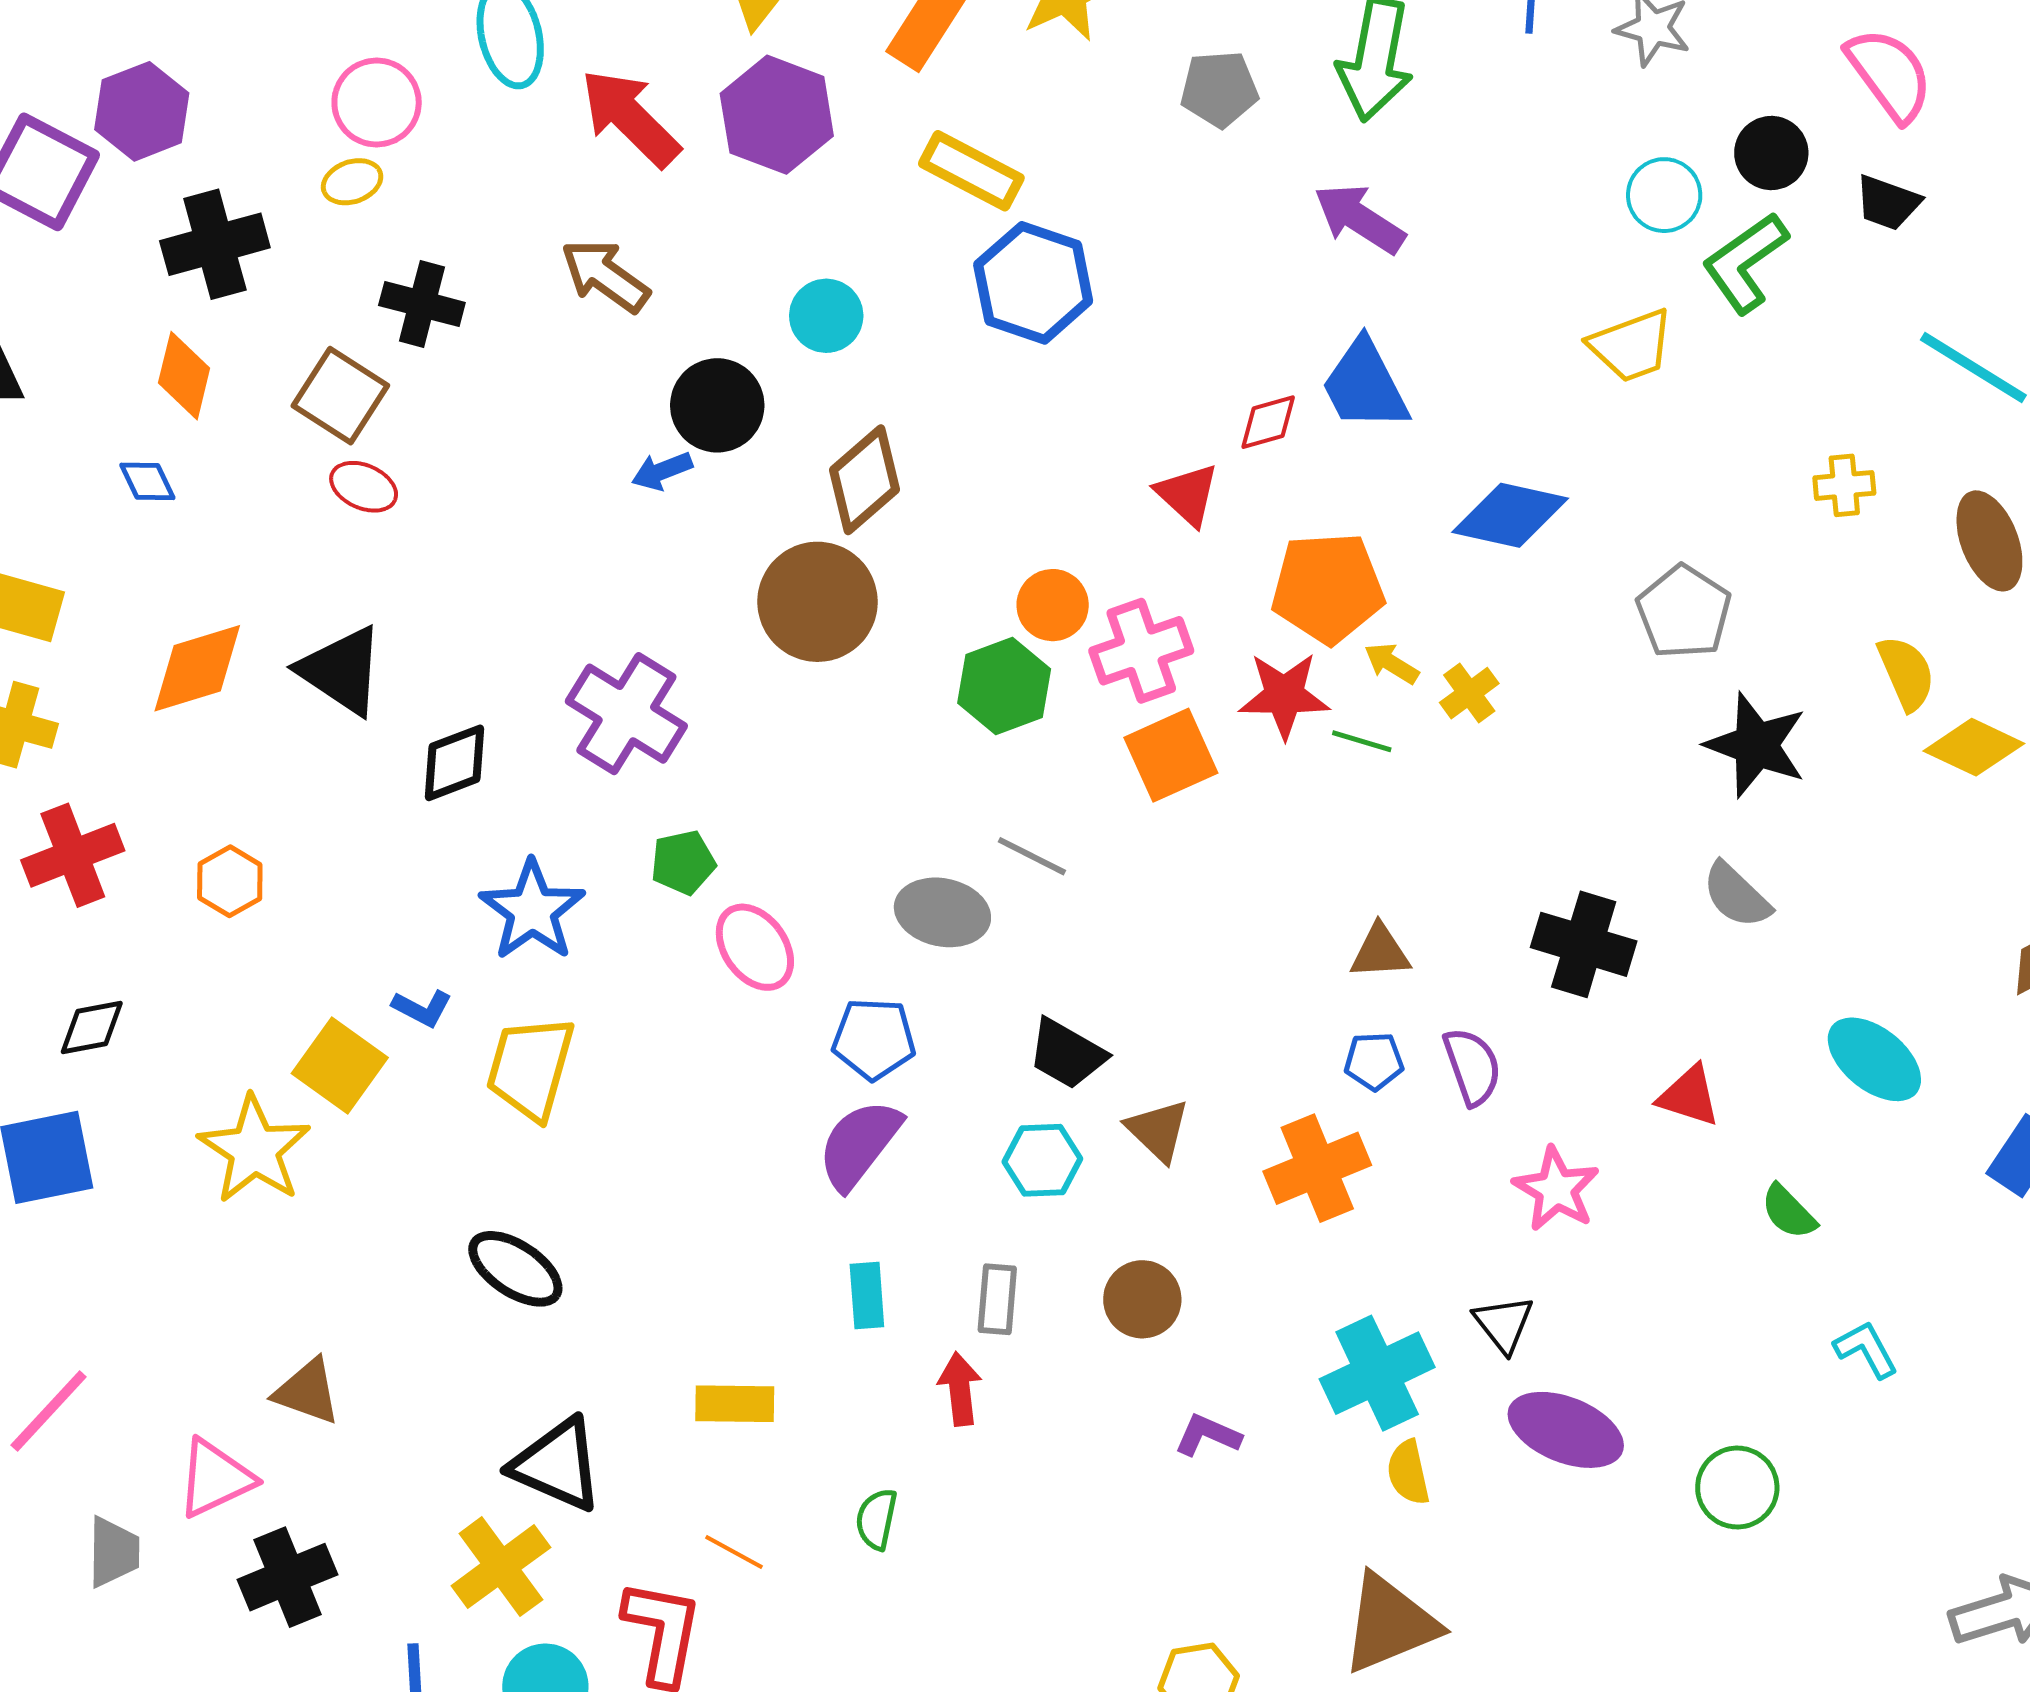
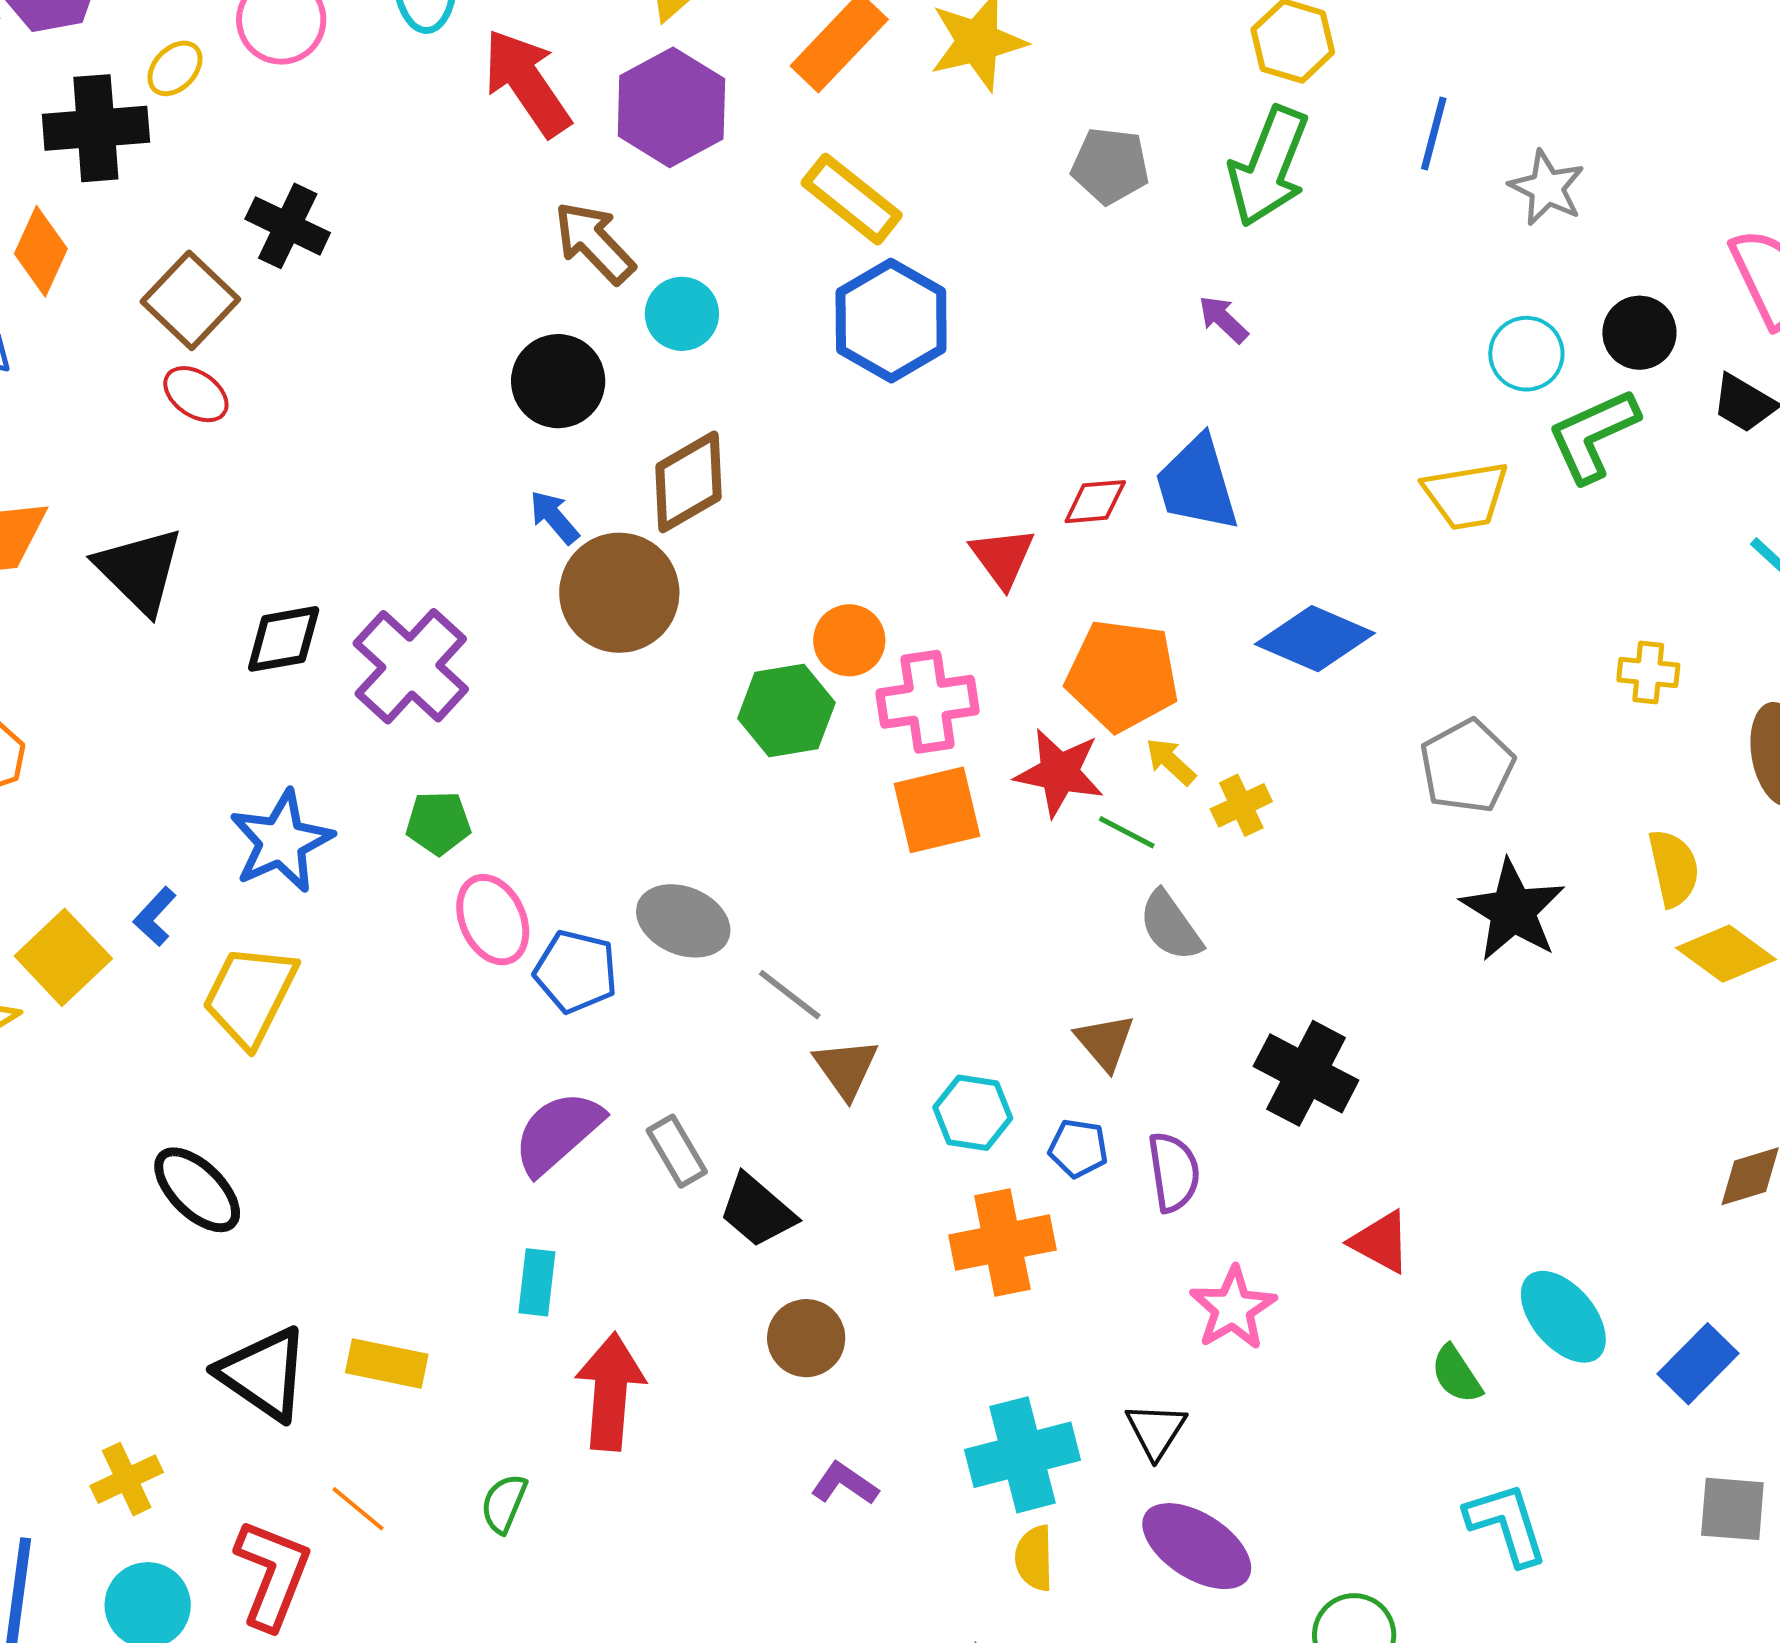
yellow ellipse: (352, 182) -> (175, 68), moved, turned -38
purple arrow: (1359, 219) -> (1223, 319), size x0.6
brown arrow: (605, 276) -> (594, 243), moved
blue arrow: (662, 471) -> (554, 517), moved, turned 60
black diamond: (454, 763) -> (284, 639), moved
gray line: (1032, 856) -> (790, 995), moved
gray semicircle: (1736, 895) -> (1170, 926), moved
brown triangle: (1380, 952) -> (1105, 1042), turned 42
blue L-shape: (422, 1008) -> (155, 917), turned 94
blue pentagon: (874, 1039) -> (576, 971), moved
black trapezoid: (1067, 1054) -> (757, 1211), moved
cyan ellipse: (1874, 1059) -> (1563, 1317), moved
brown triangle: (1158, 1130) -> (846, 1068), moved
cyan hexagon: (1042, 1160) -> (973, 1113), moved
gray rectangle: (997, 1299) -> (677, 1151), moved, turned -46
cyan L-shape: (1866, 1349) -> (1507, 1524), size x1.4
red arrow: (960, 1389) -> (610, 1392), size x1.6
black triangle: (557, 1465) -> (264, 1374), moved
yellow cross: (501, 1567) -> (127, 1479), size x0.7

